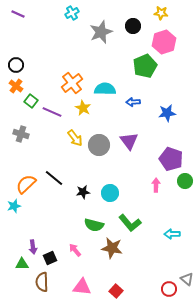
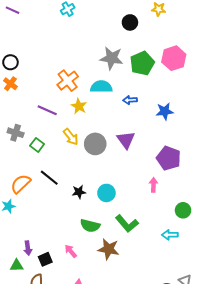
gray star: (101, 32) -> (112, 58), moved, turned 30
pink hexagon: (164, 42) -> (174, 58), moved
green square: (31, 101) -> (37, 145), moved
green circle: (185, 181) -> (183, 210), moved

